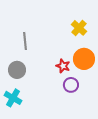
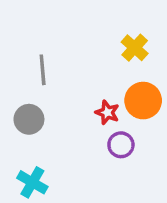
cyan cross: (13, 98) -> (32, 182), moved

